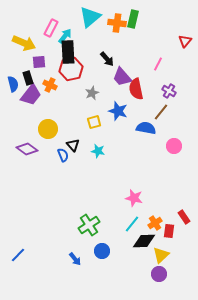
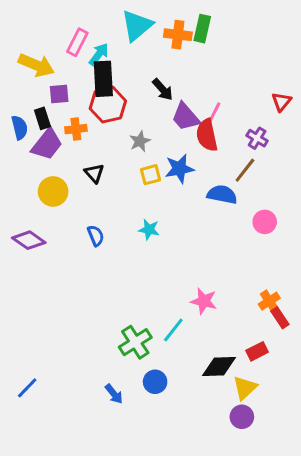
red triangle: (185, 41) -> (281, 102), moved
pink line: (158, 64) -> (214, 112), moved
orange cross: (50, 85) -> (76, 129), turned -32
blue star: (118, 111) -> (179, 169), turned -30
yellow square: (94, 122) -> (150, 175), moved
yellow circle: (48, 129) -> (53, 191), moved
black triangle: (73, 145) -> (94, 173), moved
purple diamond: (27, 149) -> (29, 240), moved
red rectangle: (184, 217) -> (280, 318), moved
orange cross: (155, 223) -> (269, 301), moved
cyan line: (132, 224) -> (173, 330), moved
red rectangle: (169, 231) -> (257, 351), turned 56

